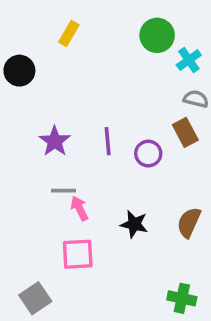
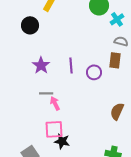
black circle: (19, 71) -> (30, 25), moved
brown rectangle: (185, 132) -> (115, 60), turned 35
black star: (134, 224) -> (62, 141), moved

